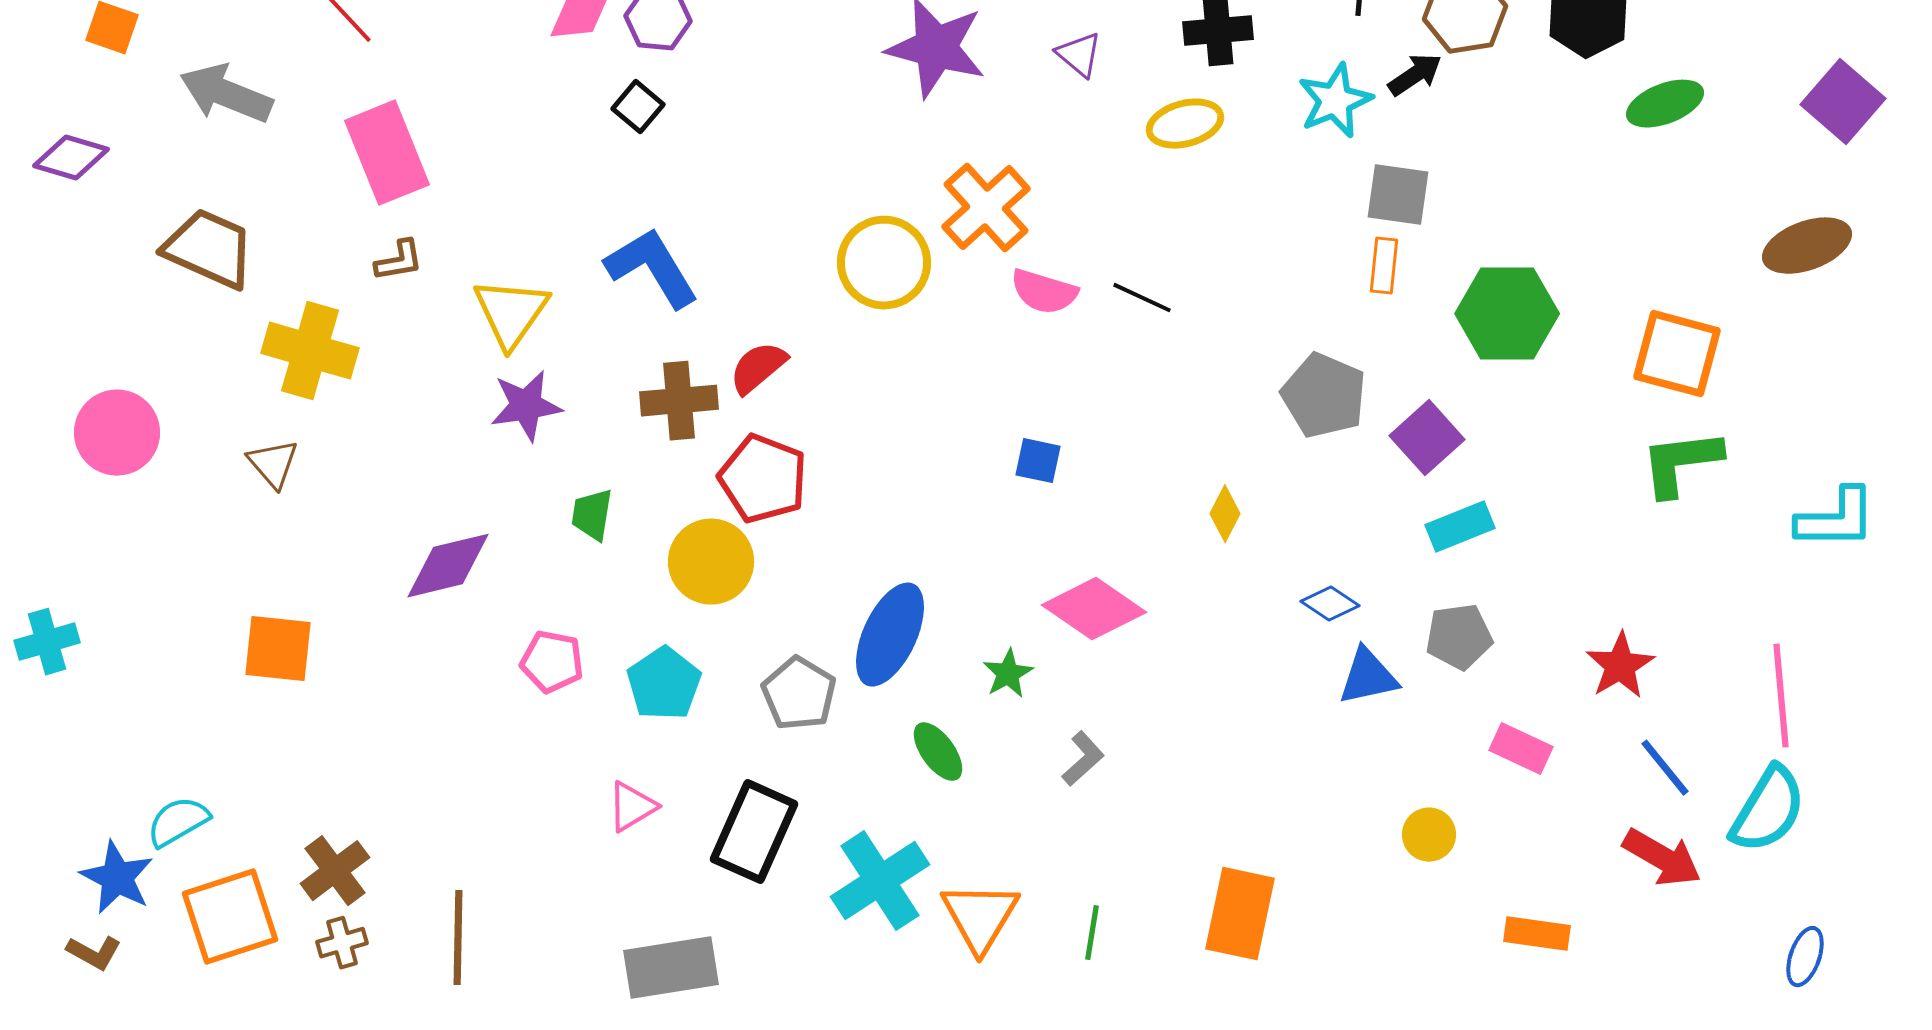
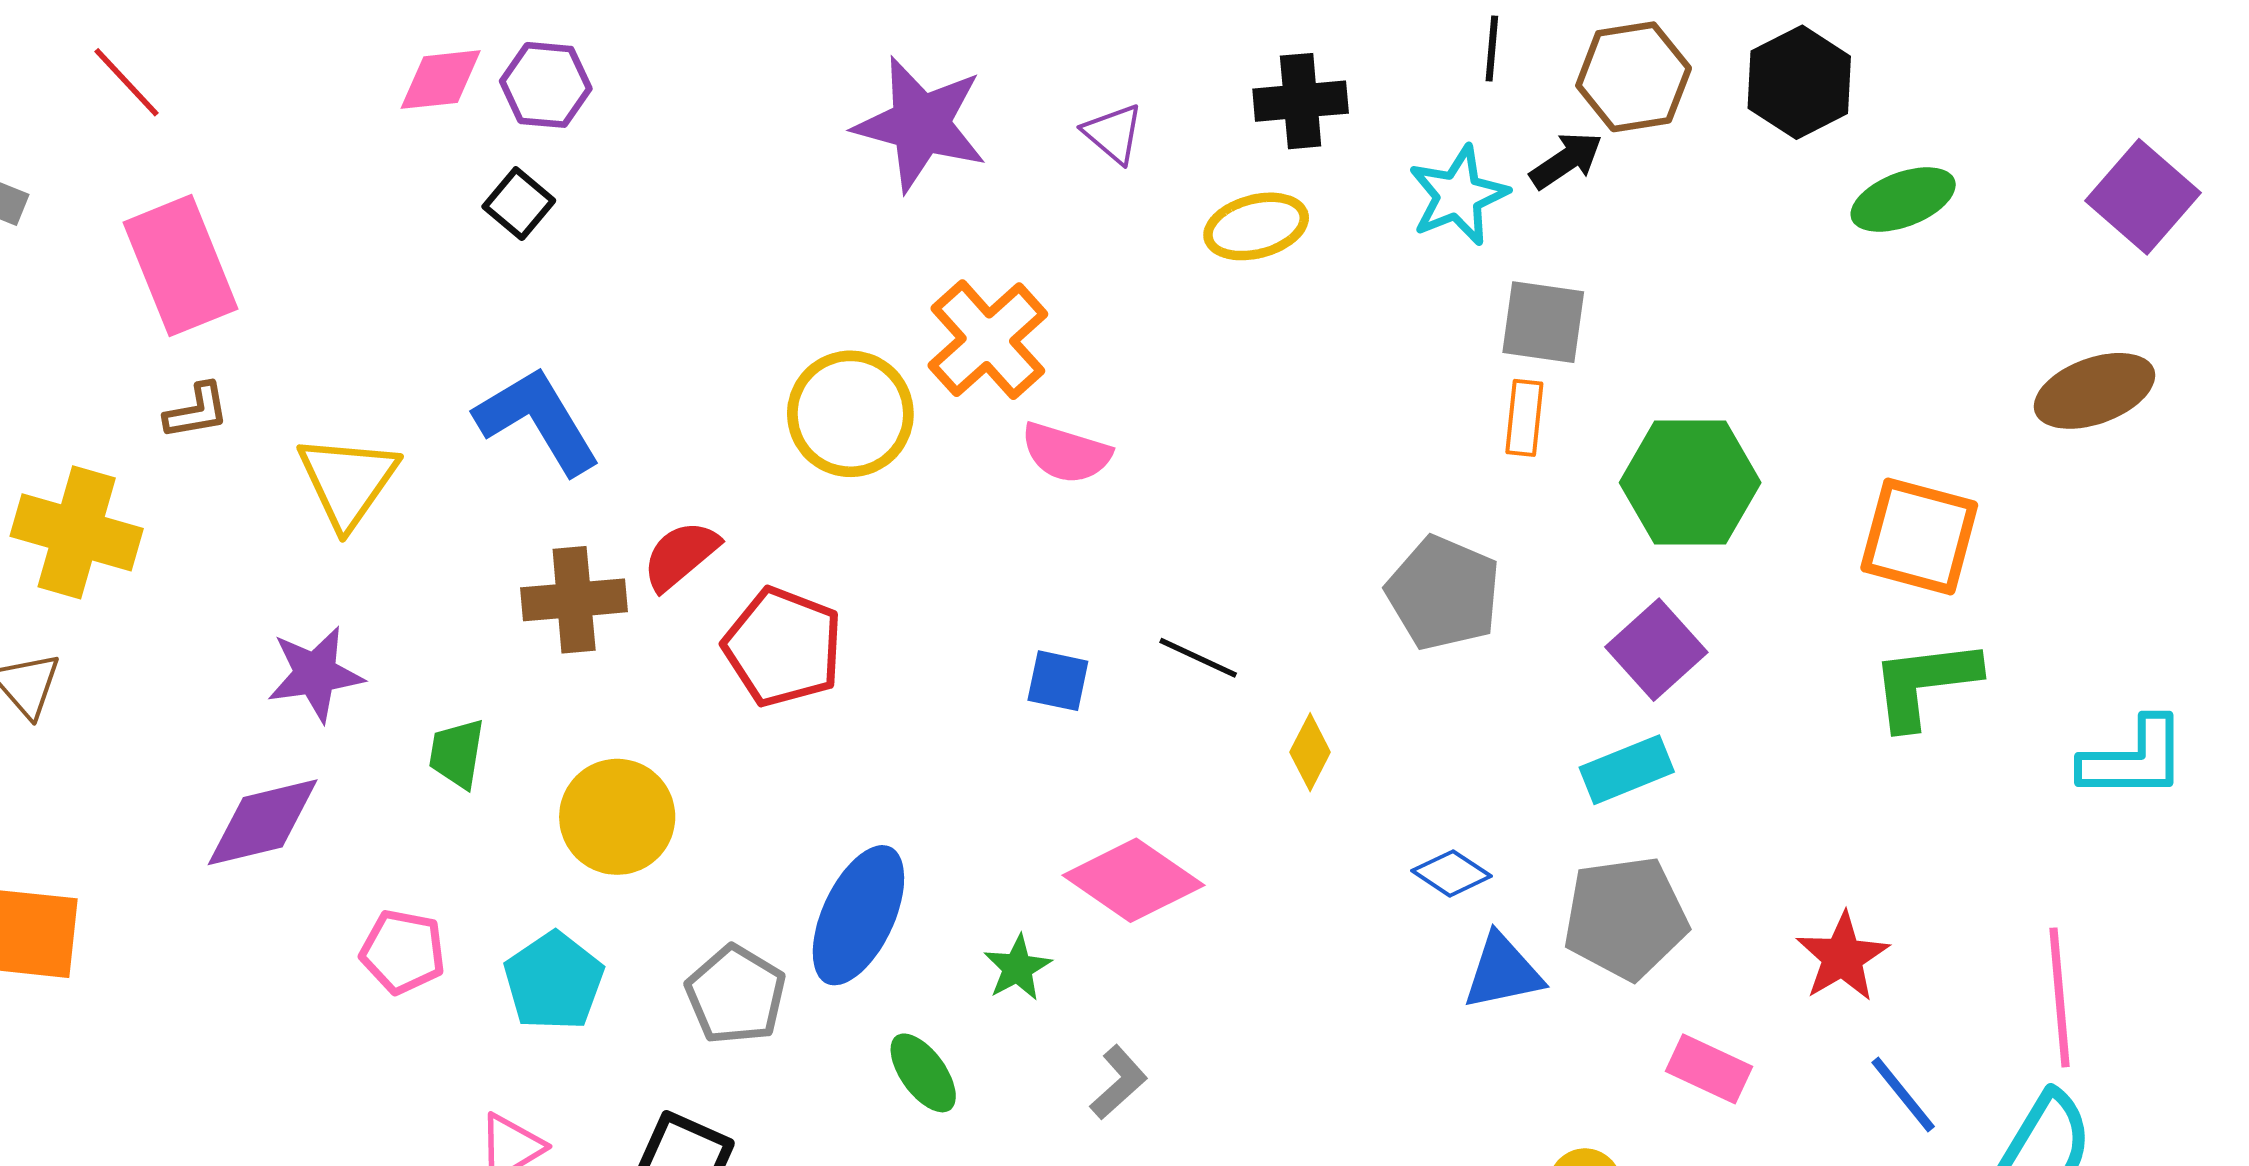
black line: (1142, 298) -> (1198, 658), moved
purple star: (526, 406) -> (315, 674), moved
purple square: (1427, 438) -> (1656, 650), moved
red pentagon: (763, 479) -> (783, 647), moved
gray pentagon: (1459, 637) -> (1625, 918), size x1.4

